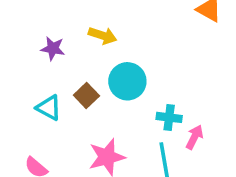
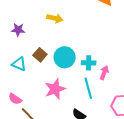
yellow arrow: (103, 36) -> (55, 18), moved
cyan circle: (127, 81) -> (65, 57), moved

